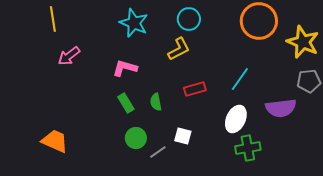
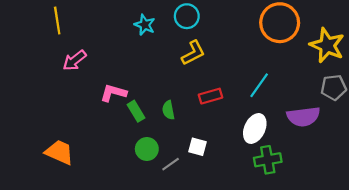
cyan circle: (189, 19) -> (187, 16), moved
cyan star: (134, 23) -> (145, 25), size x0.7
pink L-shape: (125, 68) -> (113, 93), moved

